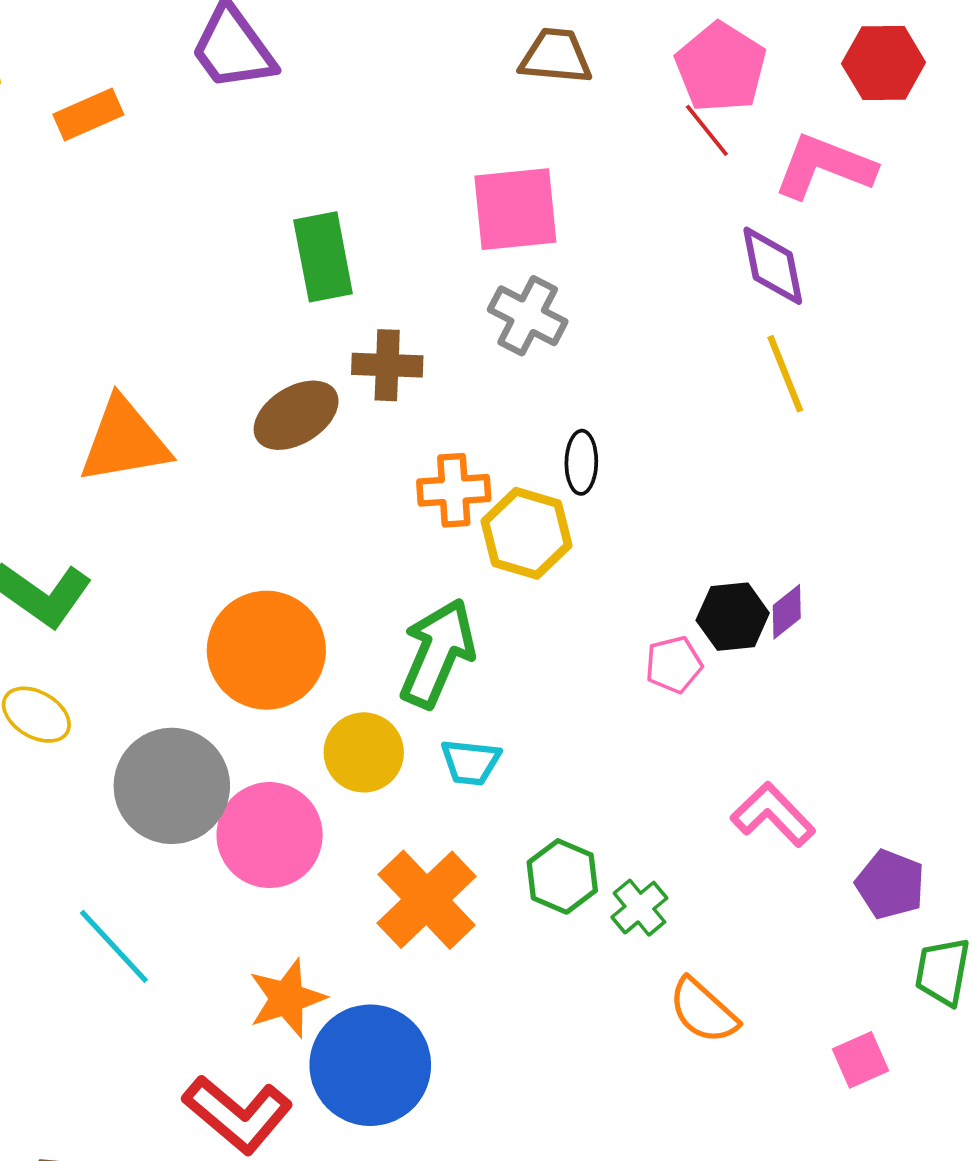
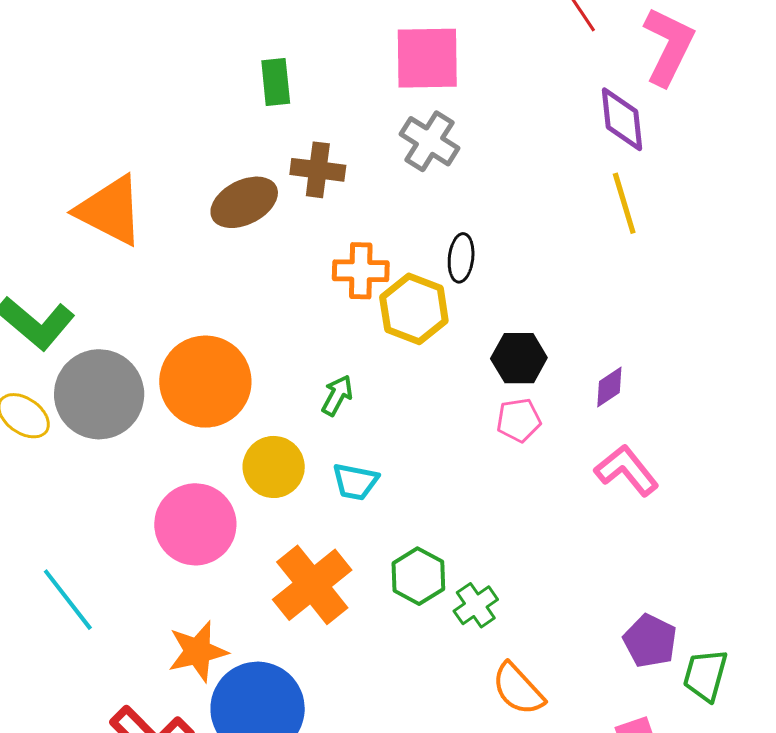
pink L-shape: (824, 167) -> (669, 46), turned 90
green rectangle: (323, 257) -> (276, 82), size x0.7
orange triangle: (124, 441) -> (110, 211), turned 32
black hexagon: (733, 617) -> (519, 358), moved
green arrow: (437, 653) -> (337, 395), size x0.5
gray circle: (172, 786) -> (99, 394), moved
pink L-shape: (773, 815) -> (627, 470), moved
purple pentagon: (890, 884) -> (650, 641), moved

